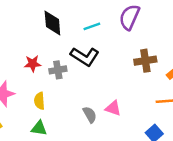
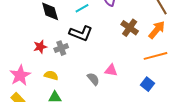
brown cross: (145, 61) -> (130, 28), turned -36
yellow semicircle: (39, 101) -> (51, 75), turned 120

